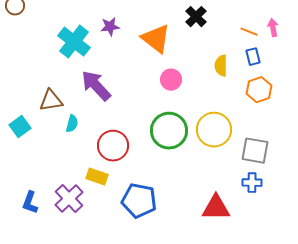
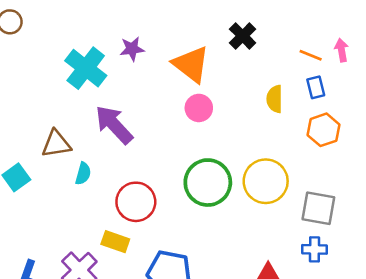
pink circle: (171, 80) -> (199, 108), moved

